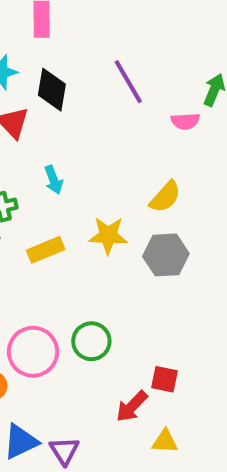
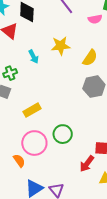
yellow star: (108, 235) -> (61, 46), moved
yellow rectangle: (46, 250) -> (32, 110), moved

